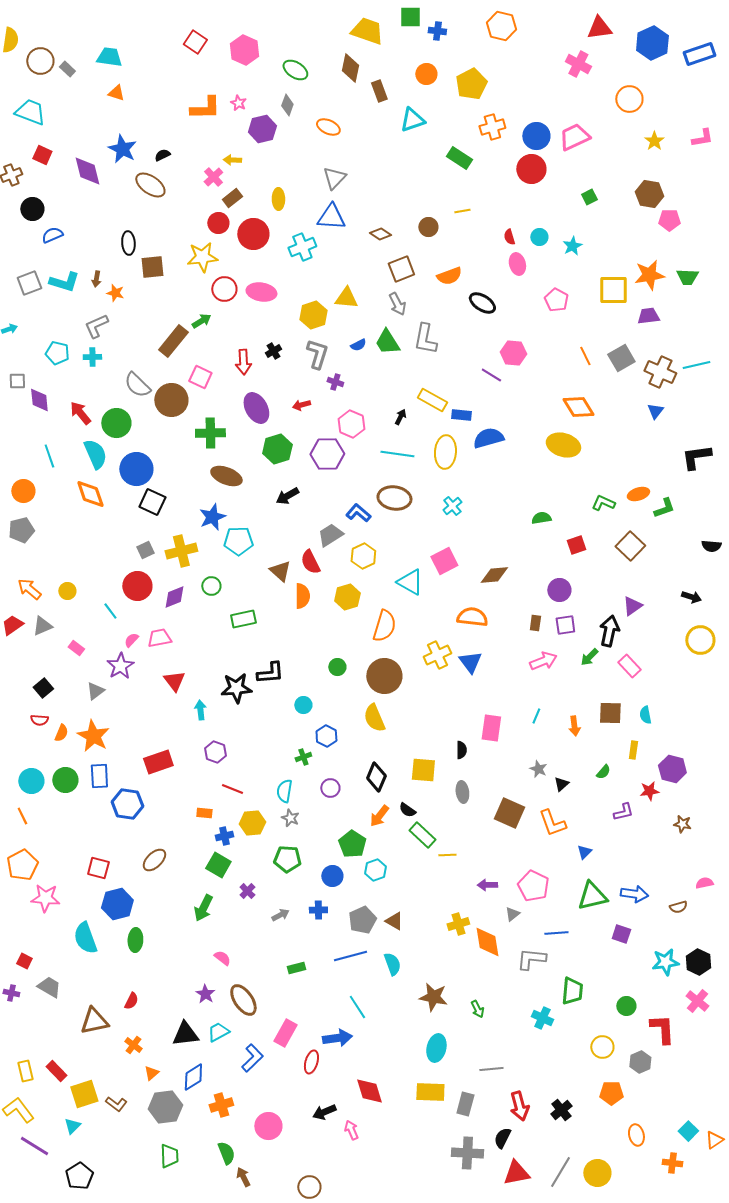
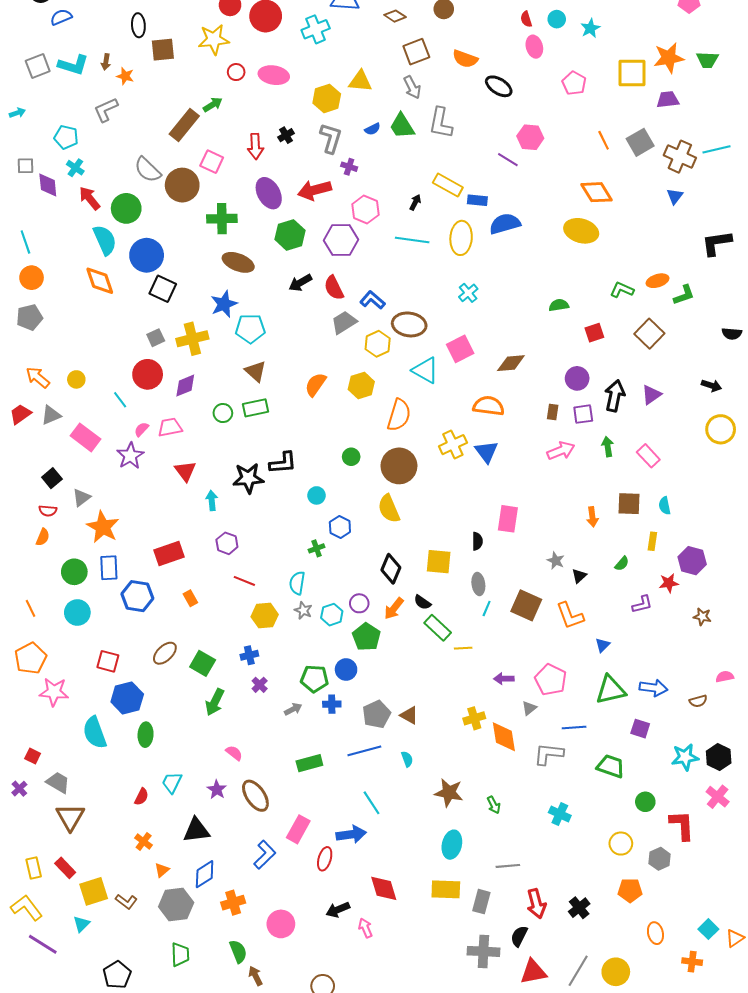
orange semicircle: (449, 276) -> (465, 59), turned 40
red circle: (224, 289) -> (236, 72), size x0.7
cyan cross: (92, 357) -> (75, 168), moved, turned 36
red arrow: (301, 405) -> (314, 190), size x1.8
cyan line: (49, 456) -> (25, 242), moved
brown ellipse: (394, 498) -> (409, 324), moved
red semicircle: (310, 562) -> (334, 288), moved
brown triangle: (280, 571) -> (255, 371), moved
green circle: (211, 586) -> (223, 413), moved
orange semicircle: (302, 596) -> (316, 385), turned -145
black arrow: (609, 631) -> (615, 396), moved
pink rectangle: (76, 648) -> (85, 437), size x1.8
green arrow: (589, 657) -> (608, 447), turned 126
gray triangle: (95, 691) -> (81, 497), moved
cyan line: (536, 716) -> (487, 608), moved
orange semicircle: (61, 733) -> (43, 537), moved
cyan circle: (31, 781) -> (77, 612), moved
purple circle: (330, 788) -> (359, 603), moved
orange rectangle: (204, 813) -> (190, 598), moved, turned 56
blue cross: (224, 836) -> (249, 655), moved
green pentagon: (287, 859) -> (314, 679), moved
green square: (218, 865) -> (203, 663), moved
cyan hexagon: (375, 870) -> (332, 615), moved
cyan semicircle: (392, 964) -> (407, 759), size x0.7
green rectangle: (296, 968) -> (309, 763), size x1.4
green trapezoid: (572, 991) -> (611, 766), moved, turned -76
purple cross: (11, 993) -> (19, 789), turned 35
brown triangle: (94, 1021) -> (70, 817), moved, turned -48
cyan trapezoid: (218, 1032) -> (172, 782), moved, turned -35
black pentagon: (79, 1176) -> (117, 975), moved

